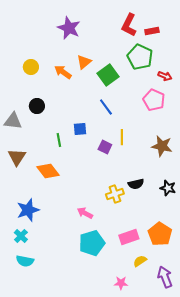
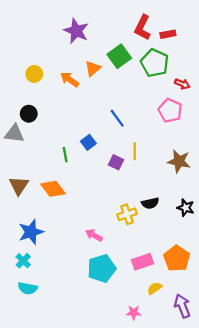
green square: (108, 75) -> (119, 56), moved
black circle: (37, 106) -> (29, 114), moved
blue square: (80, 129) -> (88, 142), turned -32
brown triangle: (17, 157) -> (19, 186), moved

